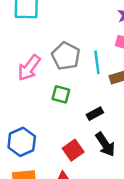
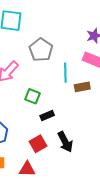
gray pentagon: (66, 56) -> (41, 50), moved
black rectangle: (95, 114) -> (47, 115), moved

